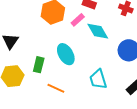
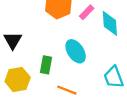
cyan diamond: (98, 31) -> (110, 23), turned 30

